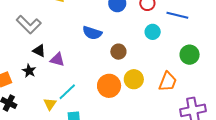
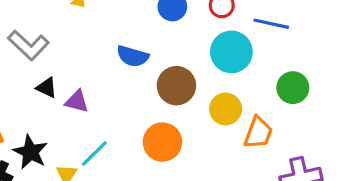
cyan circle: (153, 32) -> (231, 52), size x1.6
brown circle: (118, 52) -> (176, 86), size x1.5
black star: (29, 71) -> (30, 152), moved, size x1.5
yellow circle: (134, 79) -> (226, 109), moved

